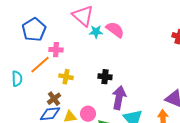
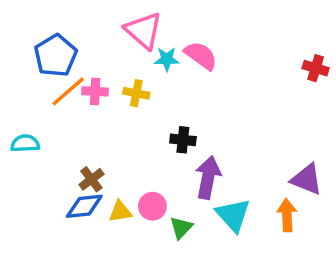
orange line: (40, 65) -> (68, 91), moved
yellow cross: (66, 77) -> (136, 93), moved
cyan semicircle: (17, 79) -> (25, 143), turned -91

